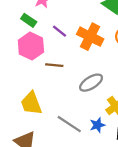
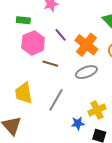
green rectangle: (29, 20) -> (23, 20), moved, turned -40
gray ellipse: (91, 83) -> (86, 72), moved
gray line: (69, 124) -> (56, 100), moved, turned 75

